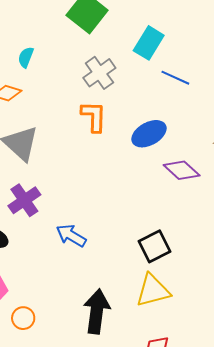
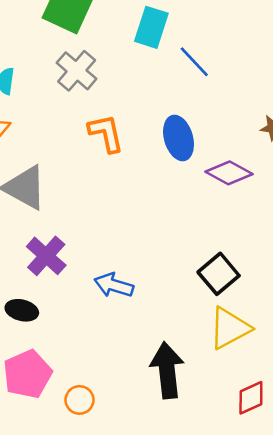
gray cross: (99, 73) -> (77, 71), moved
blue line: (175, 78) -> (194, 62), turned 36
blue ellipse: (149, 134) -> (179, 138), turned -64

